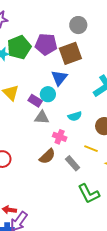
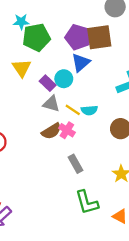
purple pentagon: (46, 44) -> (78, 37), moved
green pentagon: (19, 47) -> (36, 37), moved
yellow line: (91, 149) -> (73, 110), moved
brown semicircle: (47, 156) -> (51, 131), moved

